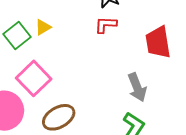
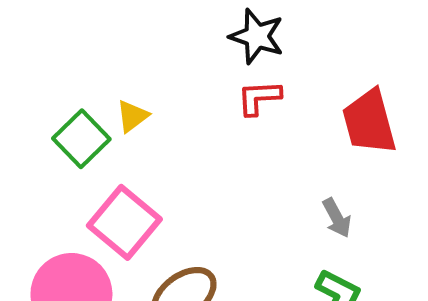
gray arrow: (137, 87) -> (337, 218), size x0.7

